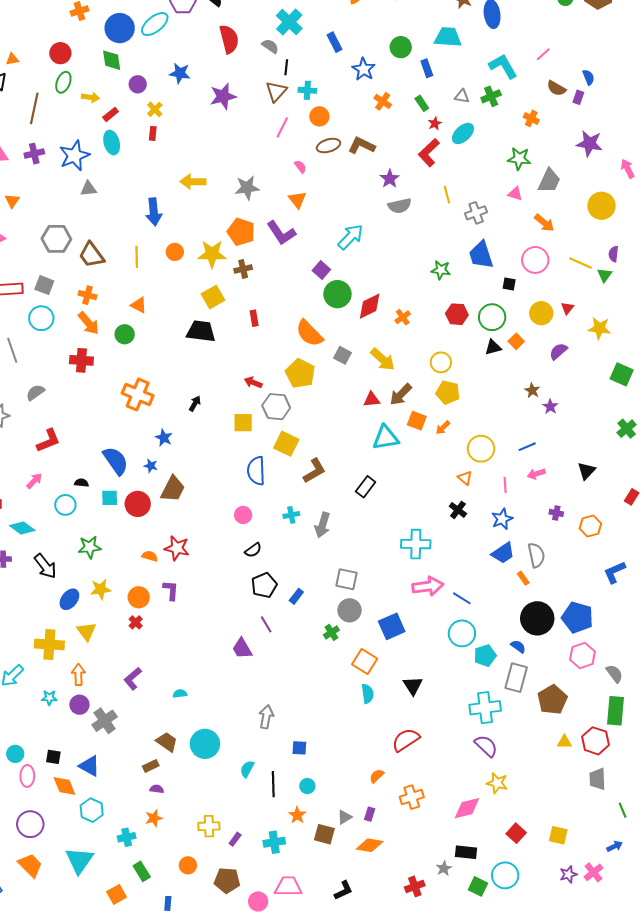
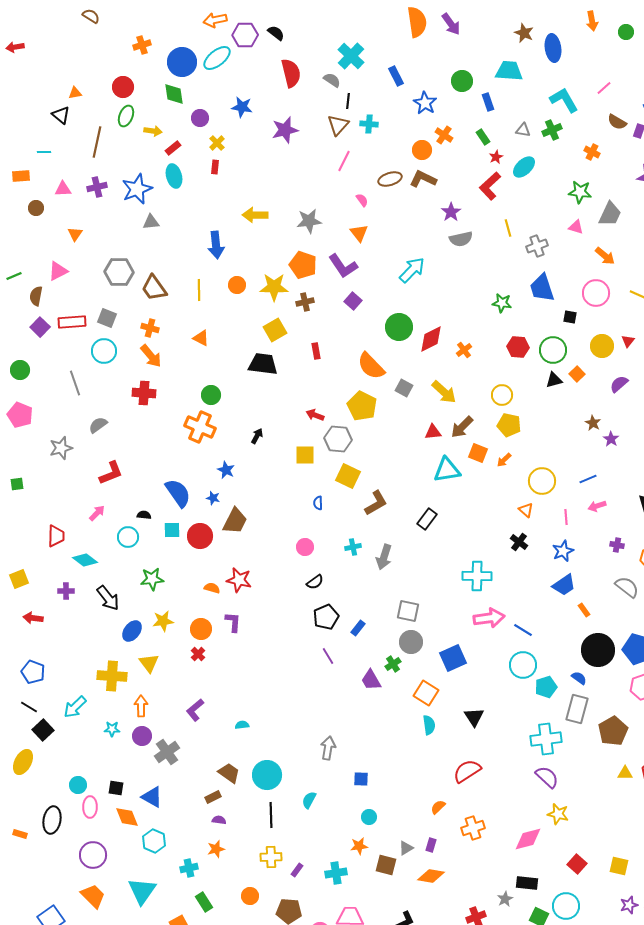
orange circle: (319, 116) -> (422, 150), moved
purple square: (321, 270) -> (353, 301), moved
green circle: (125, 334) -> (211, 395), moved
blue semicircle: (256, 471) -> (318, 503), size x0.5
gray semicircle: (536, 555) -> (627, 587), moved, turned -40
purple trapezoid: (242, 648) -> (371, 680), moved
black line: (273, 784) -> (271, 815), moved
orange star: (297, 815) -> (359, 846), turned 30

